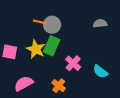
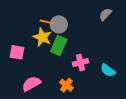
gray semicircle: (100, 23) -> (105, 14), moved, turned -40
yellow star: (36, 49) -> (42, 37), moved
pink cross: (73, 63) -> (80, 63), turned 35

